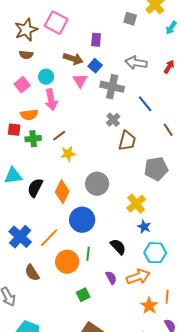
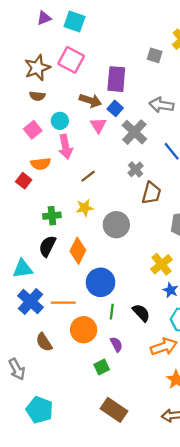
purple rectangle: (96, 40) -> (116, 79), size x1.6
gray cross: (112, 87) -> (134, 132), turned 30
red square: (14, 130) -> (24, 181), turned 32
brown line: (59, 136) -> (88, 176), moved
green cross: (33, 139) -> (52, 216), moved
cyan triangle: (13, 176) -> (23, 269), moved
gray circle: (97, 184) -> (116, 225), moved
orange line: (49, 238) -> (63, 303), turned 45
green line: (88, 254) -> (112, 312), moved
purple semicircle: (111, 278) -> (116, 344), moved

